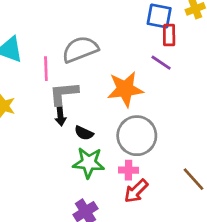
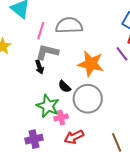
black arrow: (60, 116) -> (39, 67), turned -32
black semicircle: (84, 133) -> (64, 87), moved
pink cross: (129, 170) -> (61, 117), moved, turned -32

